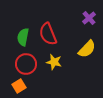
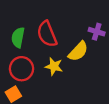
purple cross: (89, 18) -> (97, 32), moved, turned -32
yellow semicircle: (87, 49) -> (78, 51), moved

